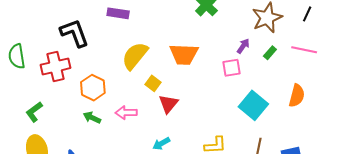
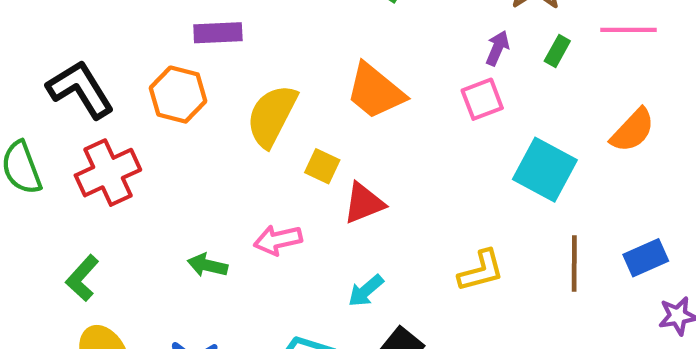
black L-shape: (74, 33) -> (80, 89), moved
orange trapezoid: (184, 54) -> (375, 91), turned 48
orange hexagon: (93, 88) -> (178, 95), moved
orange semicircle: (297, 96) -> (633, 130), turned 40
red triangle: (168, 104) -> (364, 203), turned 40

